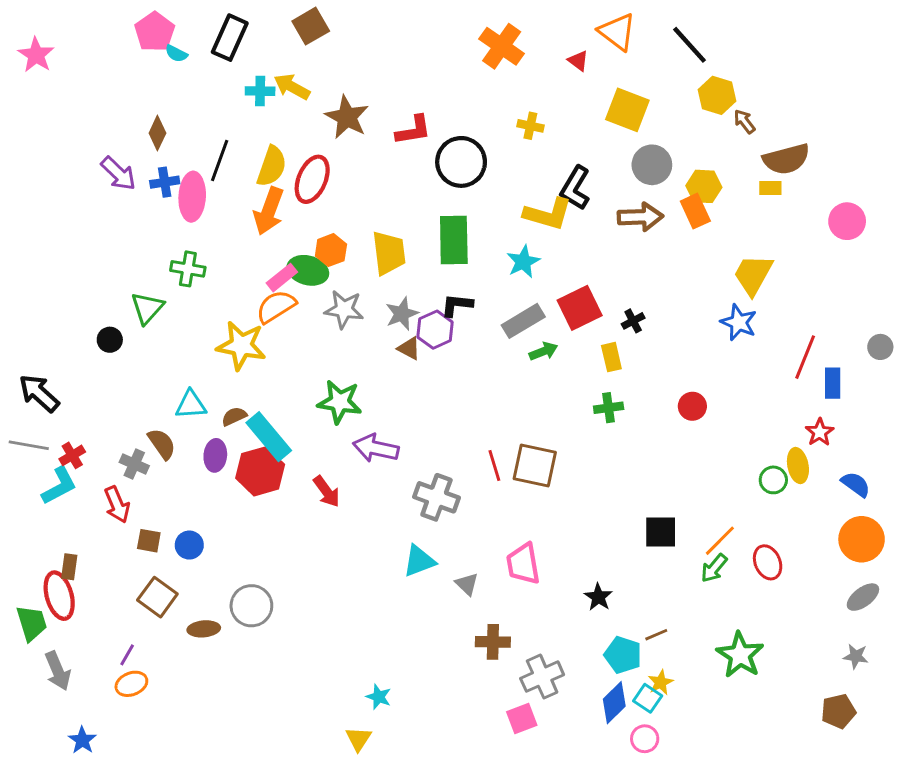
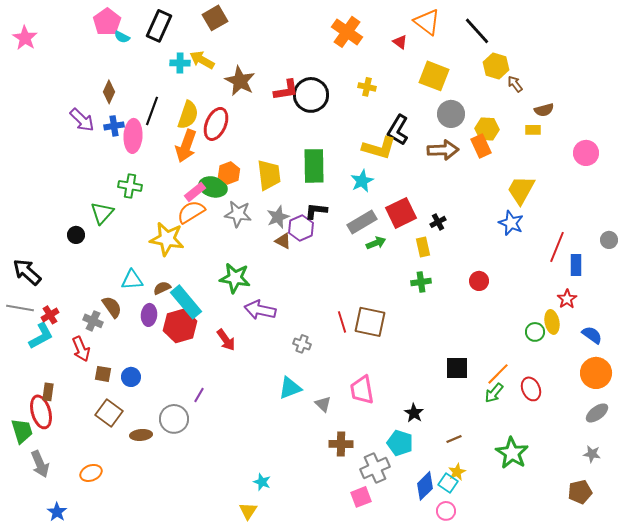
brown semicircle: (786, 159) -> (544, 110), size x0.6
black circle: (461, 162) -> (311, 95), moved
gray cross: (436, 497) -> (302, 344), size x0.6
purple line: (127, 655) -> (199, 395), moved
cyan pentagon: (623, 655) -> (400, 443), moved

